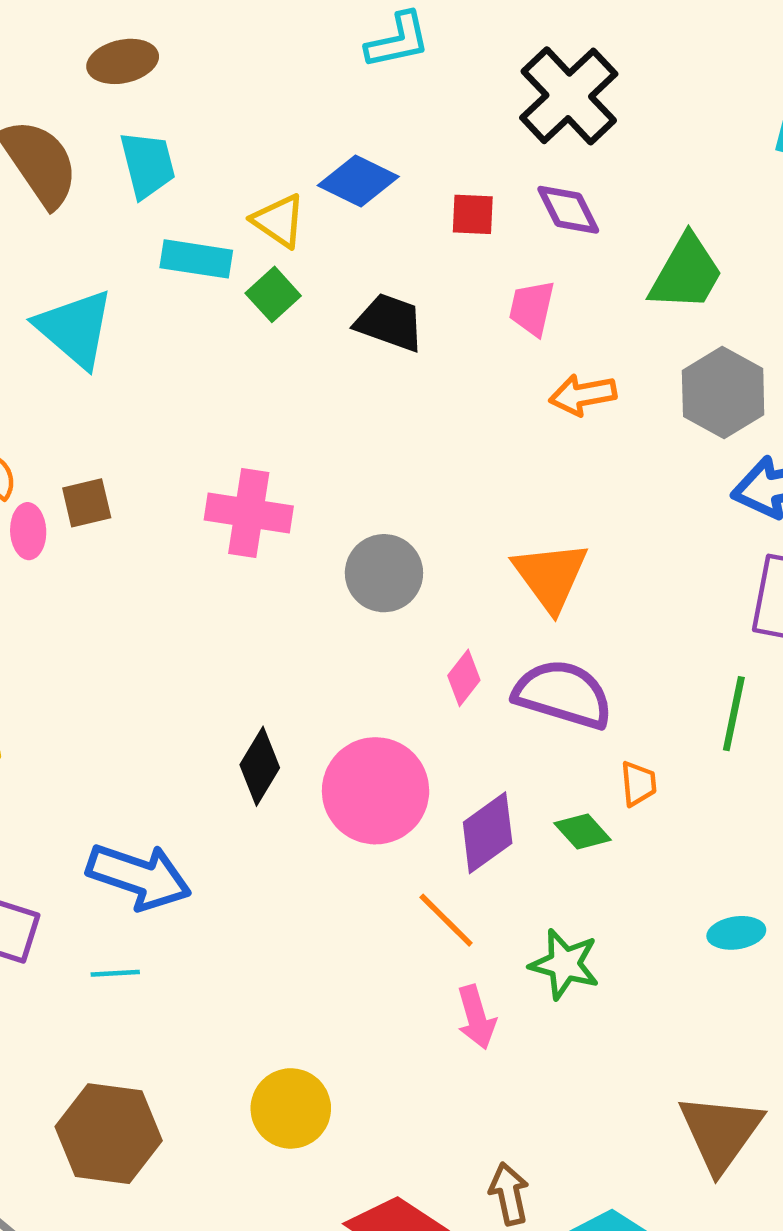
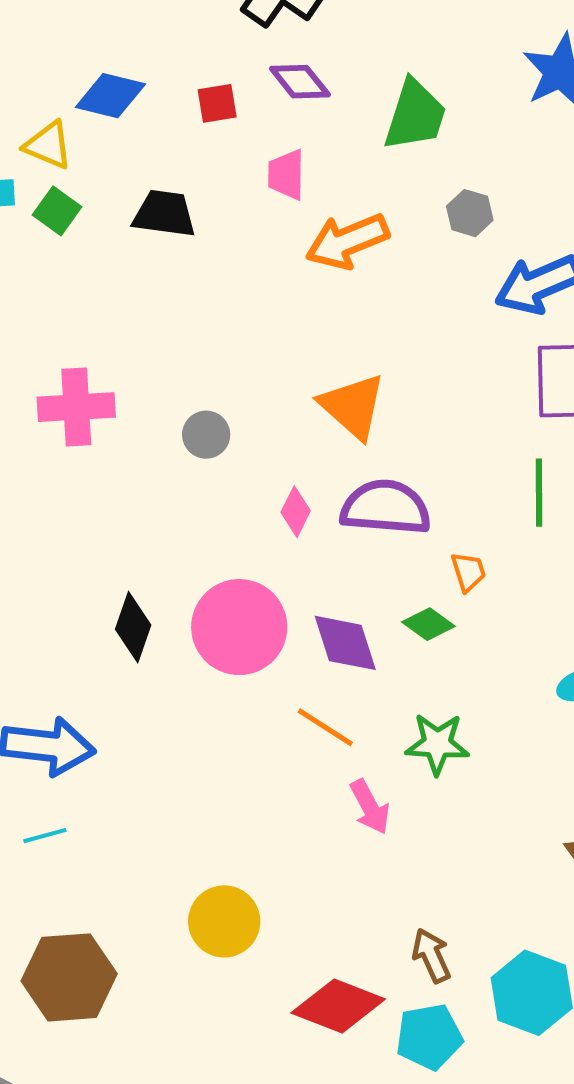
gray hexagon: (723, 393) -> (470, 213), size x0.6
orange arrow: (583, 395) -> (347, 241), size x1.4
gray circle: (384, 573) -> (206, 435), size x0.7
purple diamond: (488, 833) -> (345, 643), turned -60

